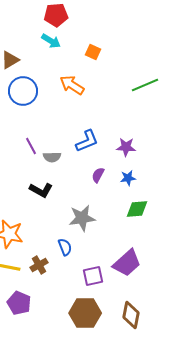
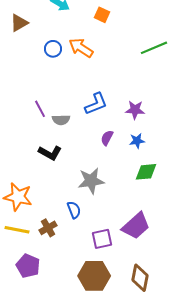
blue circle: (23, 91) -> (53, 49), moved, size x0.6

